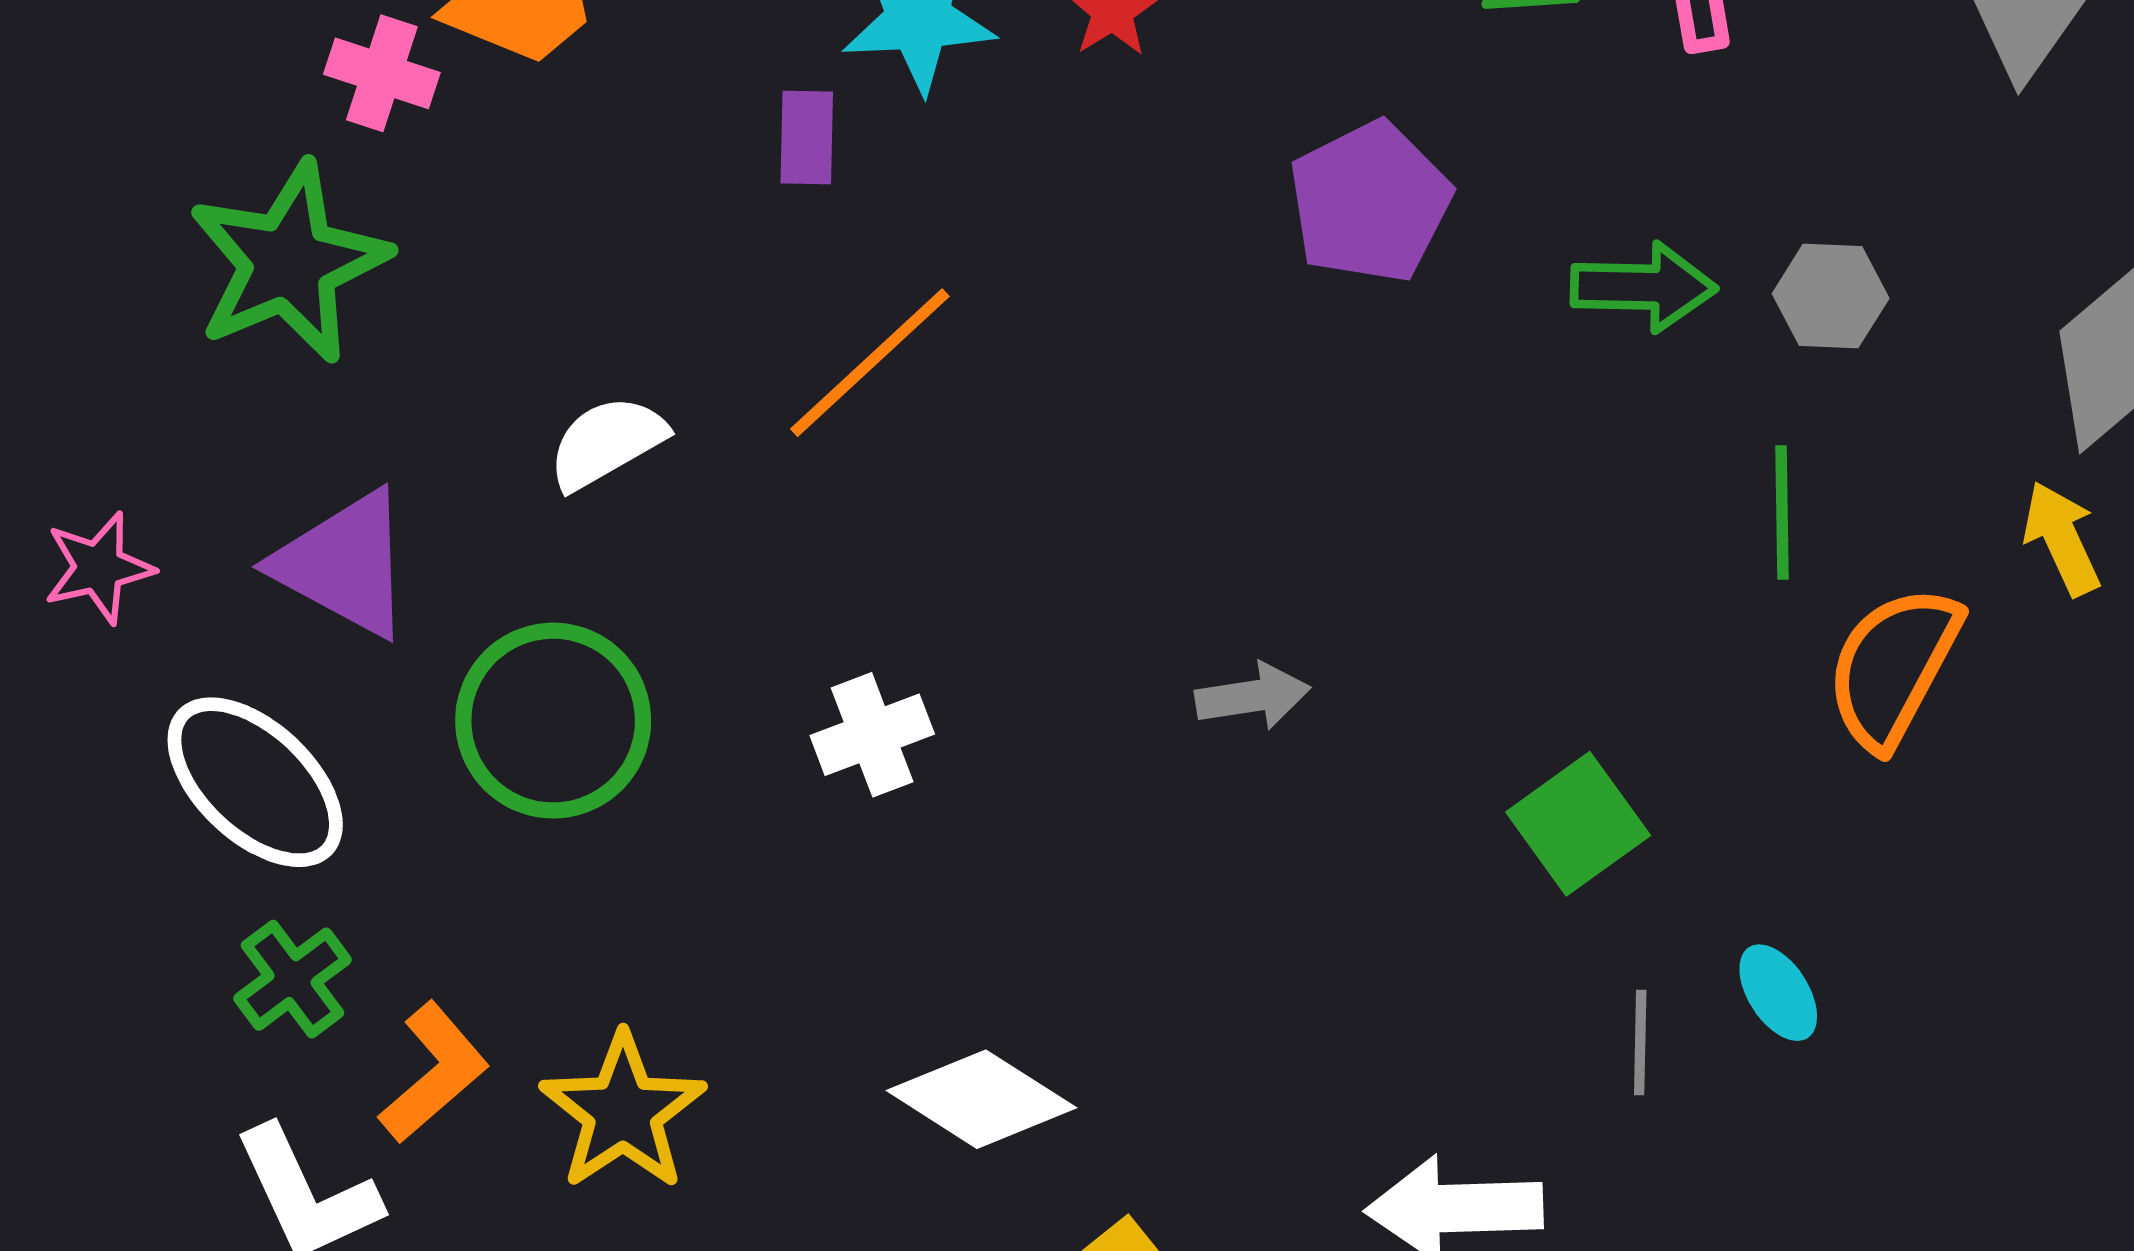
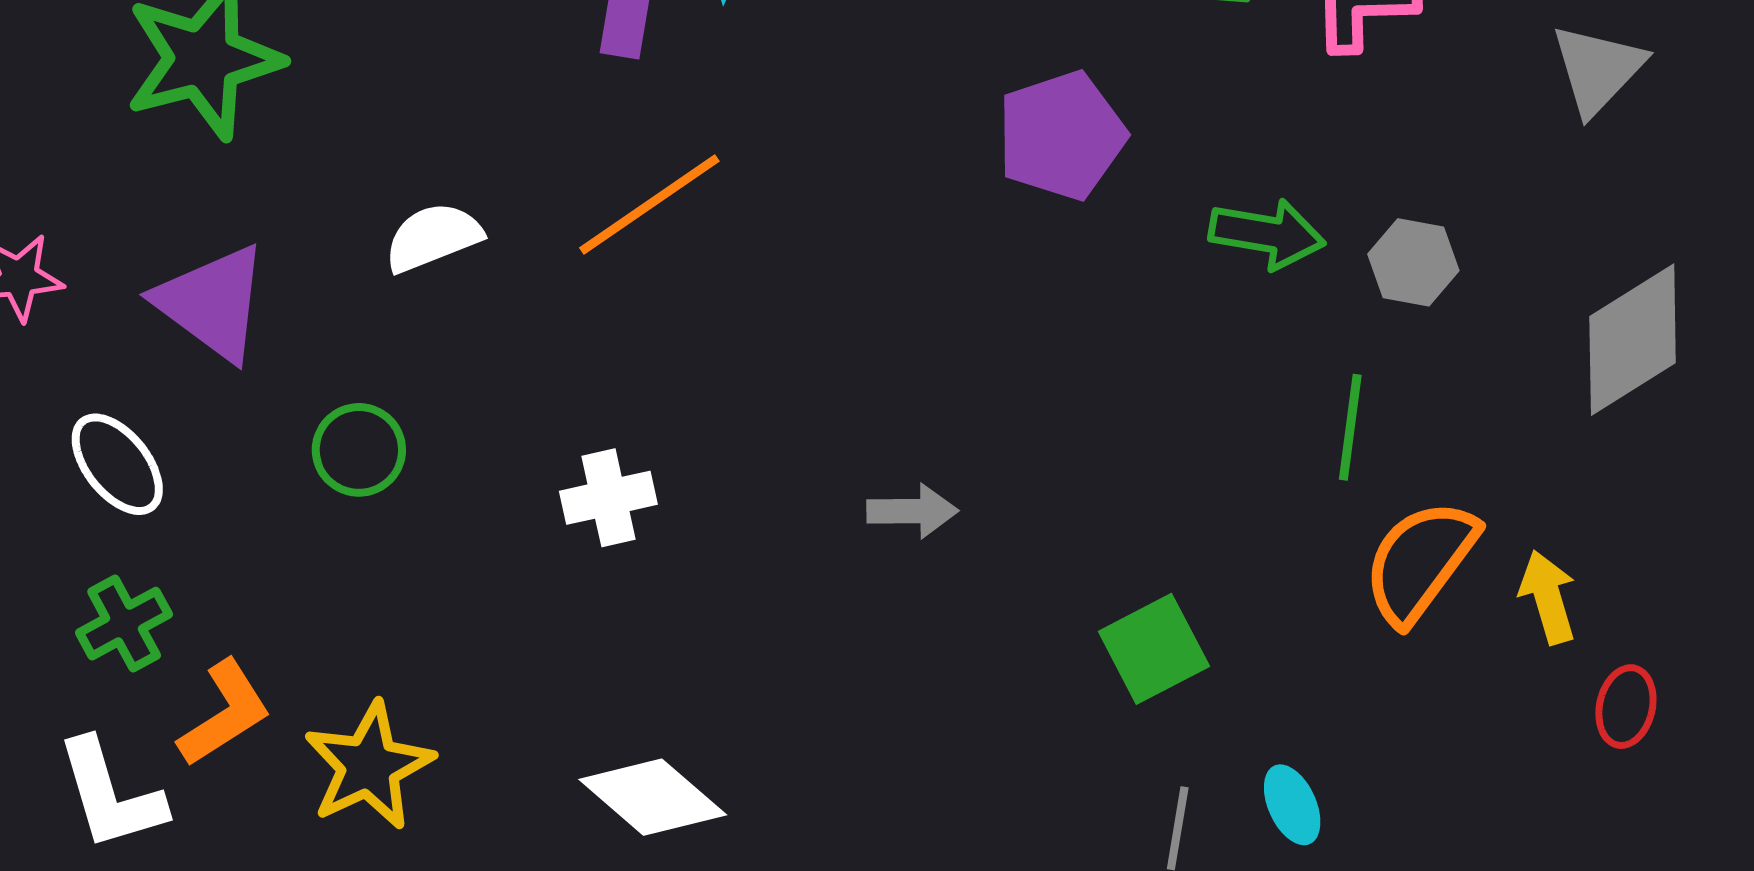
yellow arrow: (2062, 538) -> (1548, 597), moved
green circle: (553, 721) -> (359, 450), size x0.6
white ellipse: (255, 782) -> (117, 464), size x0.7

